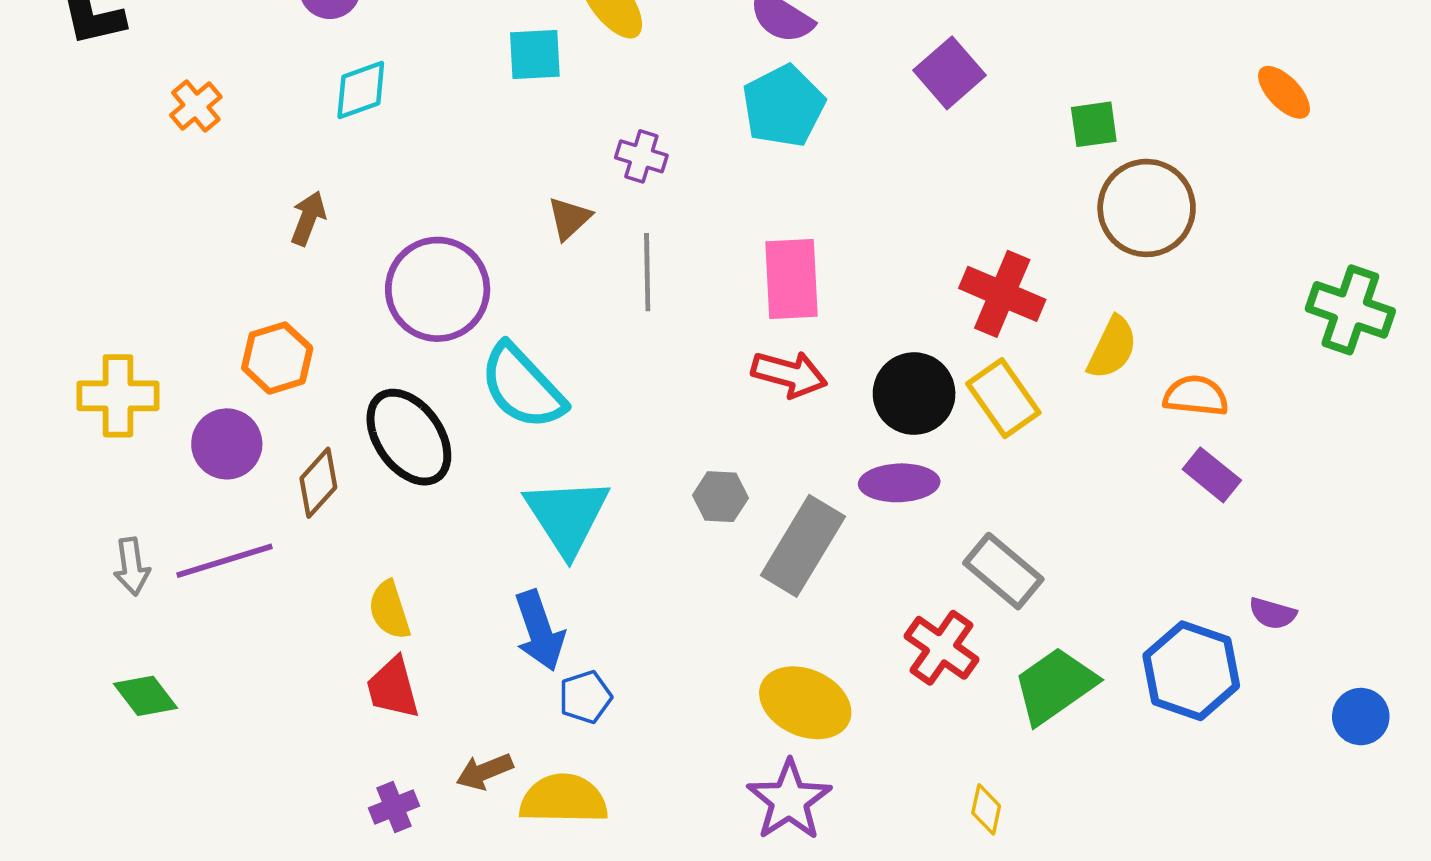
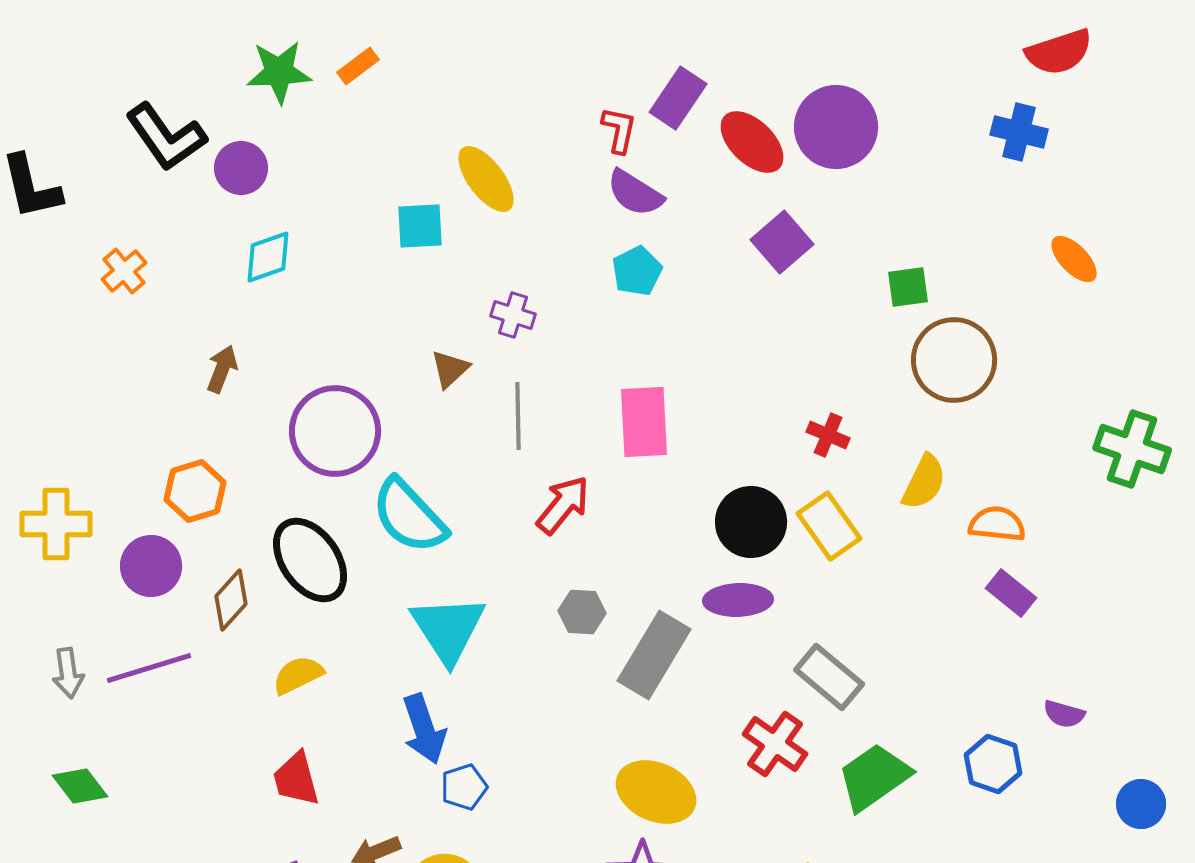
cyan pentagon: (783, 106) -> (637, 271), size x0.7
red cross: (1002, 294) -> (828, 435), size x0.6
red arrow: (789, 374) -> (563, 505), moved, turned -66
yellow semicircle: (389, 610) -> (298, 675), moved, turned 82
blue hexagon: (1191, 671) -> (993, 764), size x0.7

